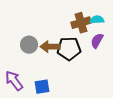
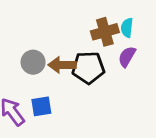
cyan semicircle: (97, 20) -> (127, 28), turned -80
blue square: (42, 87) -> (41, 106), moved

